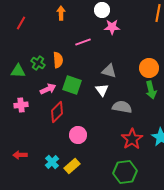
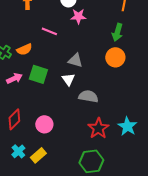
pink line: (83, 42) -> (49, 31), turned 42
orange semicircle: (58, 60) -> (24, 49), turned 70
green arrow: (151, 90) -> (117, 32), moved, turned 30
red diamond: (57, 112) -> (14, 119), moved

